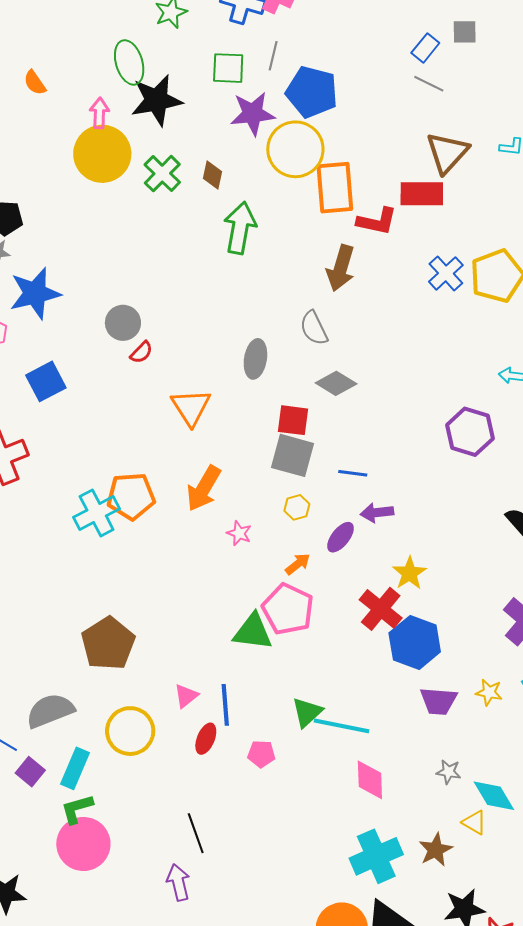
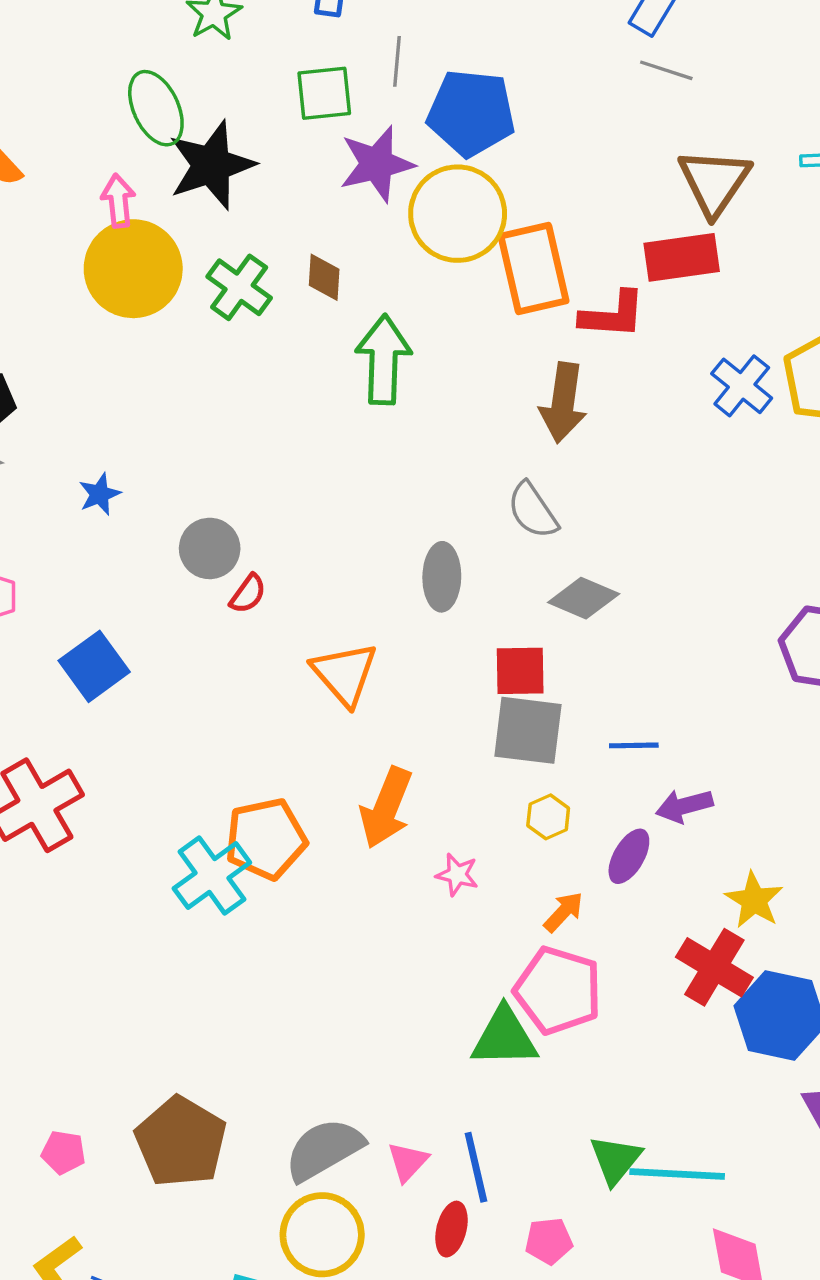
blue star: (35, 293) -> (100, 494), moved, size x0.5
brown pentagon: (108, 644) -> (181, 1142), moved
gray semicircle: (50, 711) -> (324, 1150), moved

